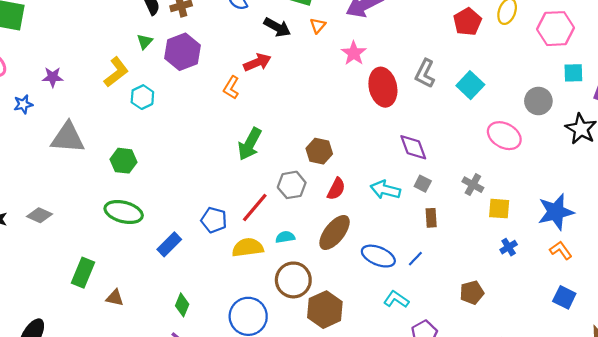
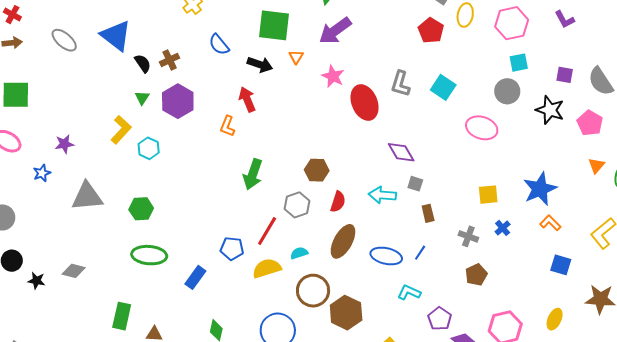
red arrow: (257, 62) -> (247, 99), turned -80
cyan square: (573, 73) -> (519, 63), moved
gray cross: (473, 185) -> (468, 236), moved

